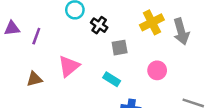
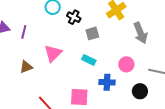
gray arrow: (181, 32) -> (140, 33), moved
pink circle: (157, 70) -> (126, 64), moved

